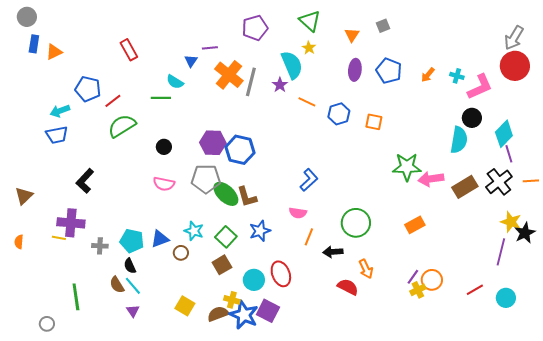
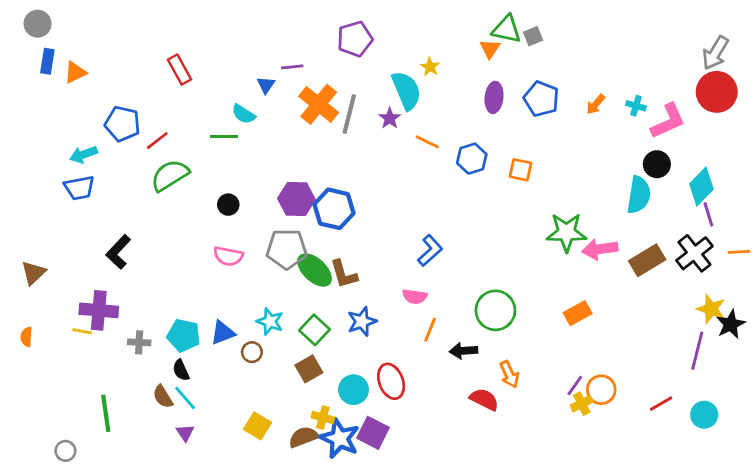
green triangle: (310, 21) -> (507, 29), moved, turned -30

